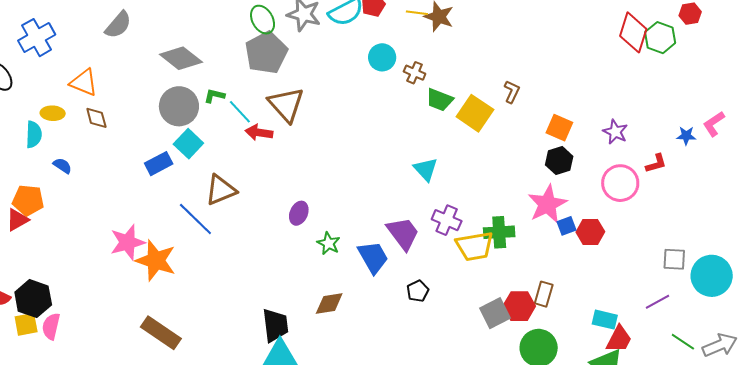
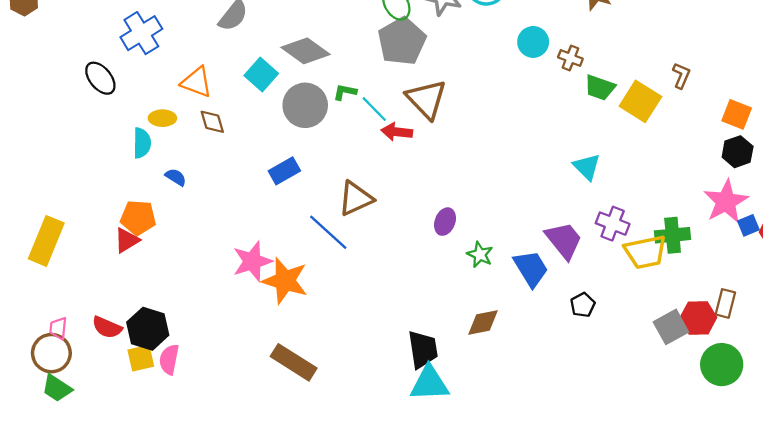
cyan square: (188, 144) -> (261, 74), moved

